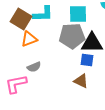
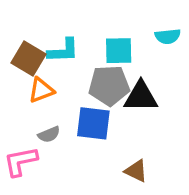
blue square: (87, 60) -> (93, 123), moved, size x1.6
brown triangle: (81, 81) -> (136, 171), moved

